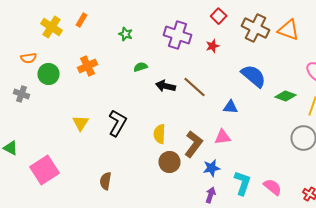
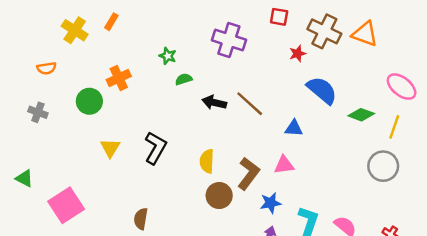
red square: (218, 16) -> (279, 17), turned -35
green star: (126, 34) -> (168, 56), moved
red star: (212, 46) -> (297, 54), moved
green circle: (48, 74) -> (89, 101), moved

